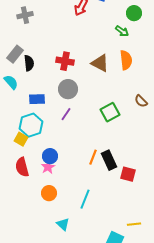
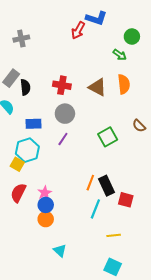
blue circle: (50, 156) -> (46, 205), moved
red semicircle: (22, 167) -> (18, 193), turned 42
cyan line: (85, 199) -> (95, 209), moved
yellow line: (134, 224) -> (114, 235), moved

